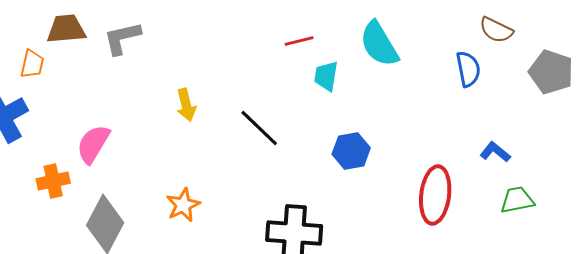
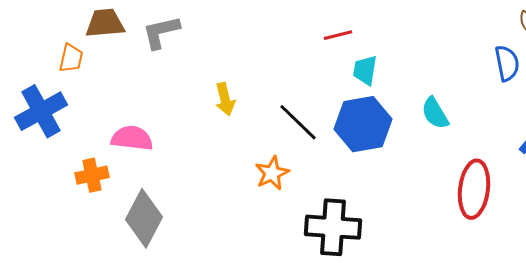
cyan semicircle: (379, 44) -> (435, 113), moved, size x0.7
pink semicircle: (93, 144) -> (132, 138), turned 66
blue hexagon: (351, 151) -> (363, 124), moved, size x1.5
orange star: (183, 205) -> (272, 173), moved

